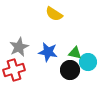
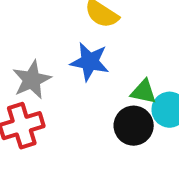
blue star: (48, 52) -> (90, 62), moved

